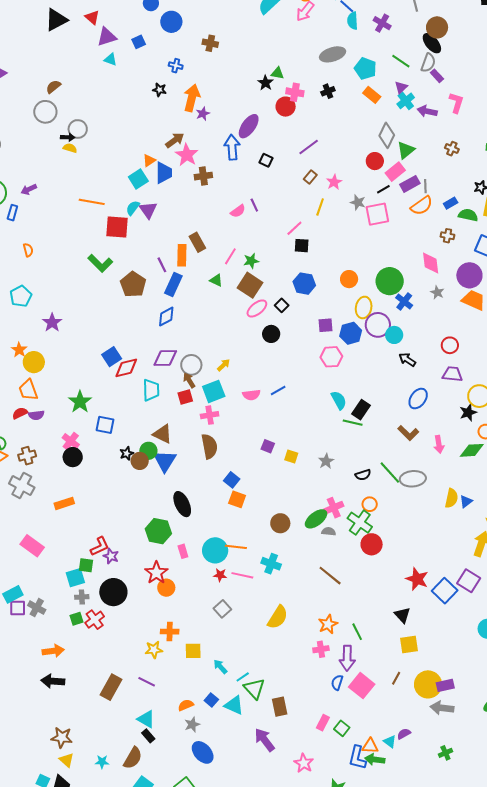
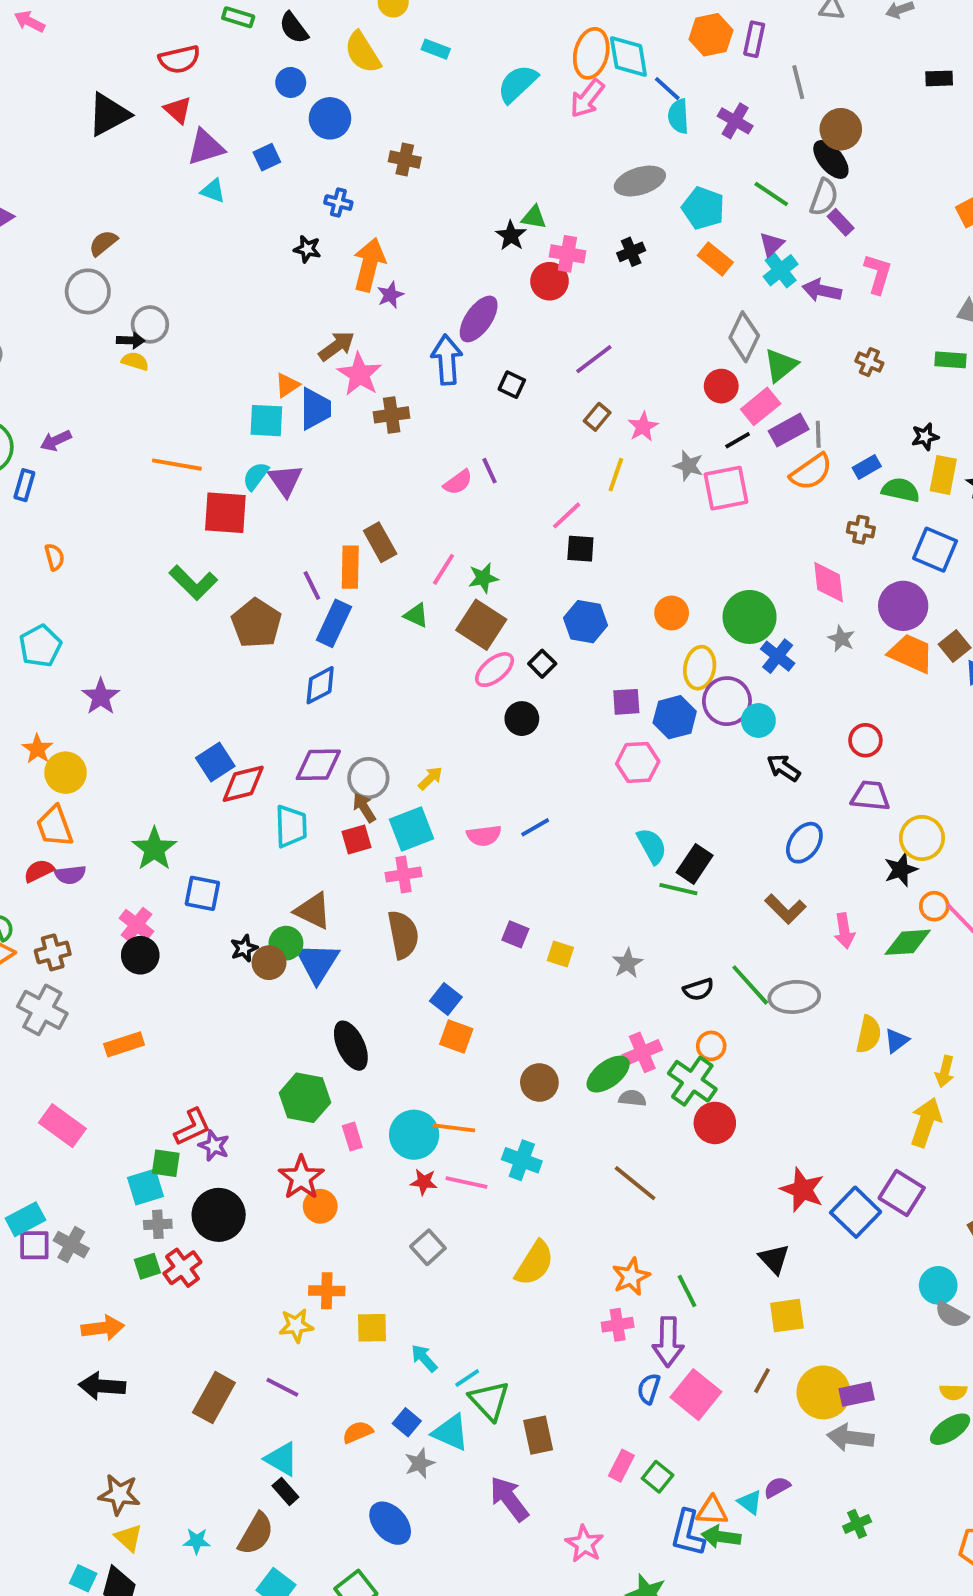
cyan square: (138, 179) -> (266, 421), turned 36
gray star: (192, 724) -> (420, 1463), moved

